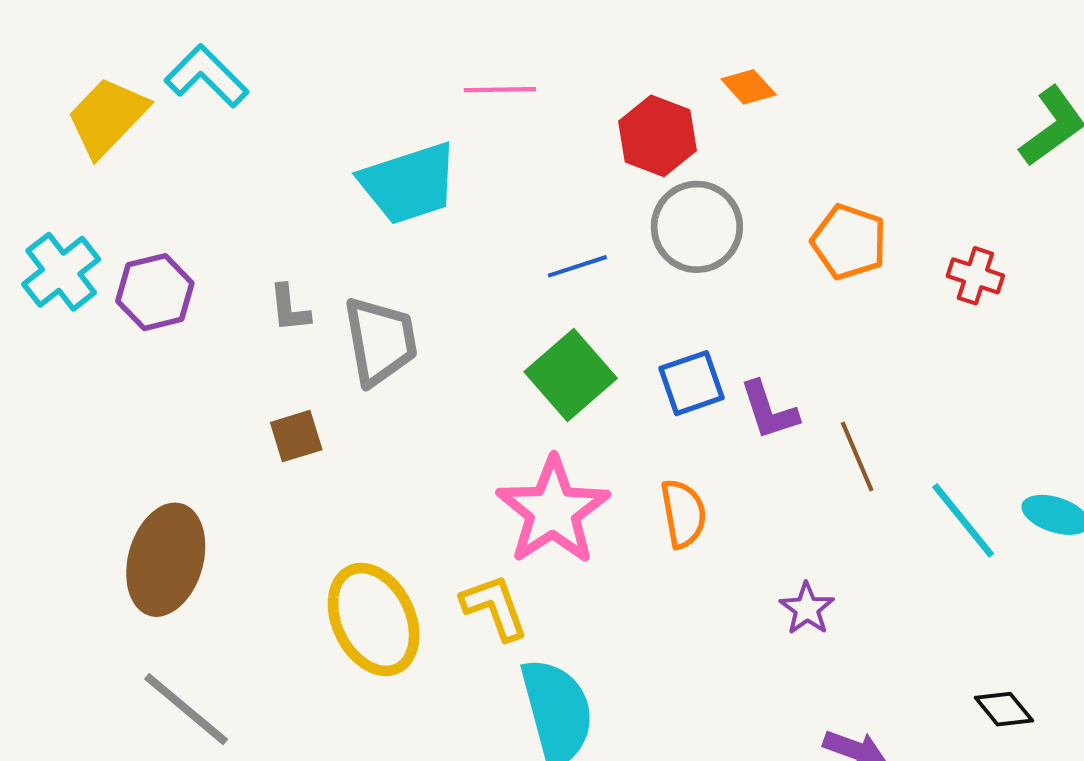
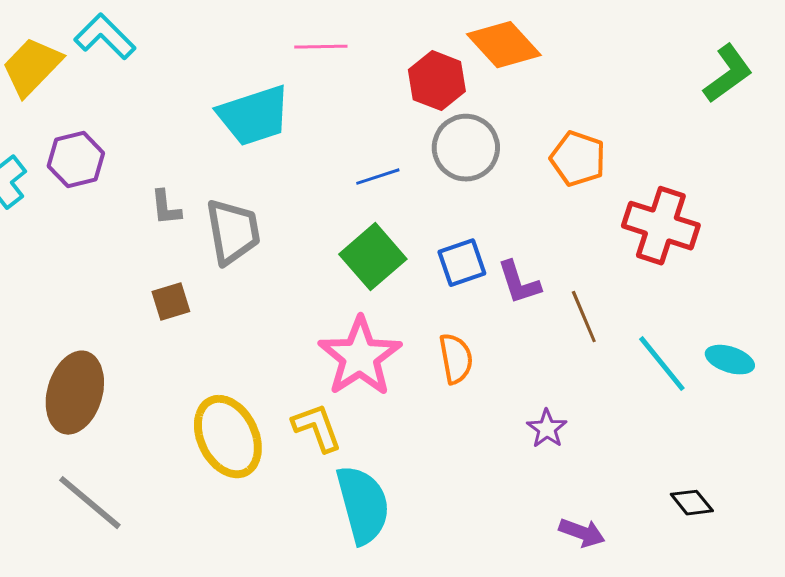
orange diamond: (749, 87) -> (504, 45), size x1.8
red cross: (975, 276) -> (661, 226), moved, size x1.8
purple hexagon: (155, 292) -> (76, 160), moved

